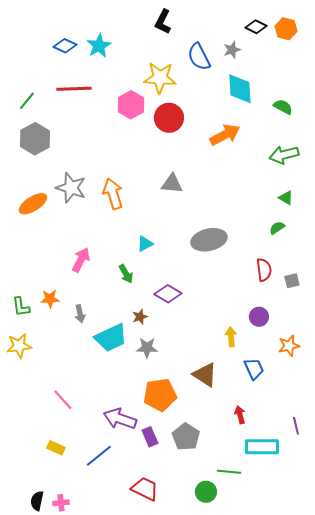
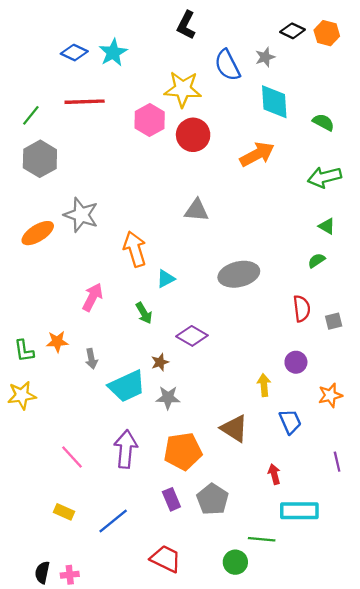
orange arrow: (113, 194) -> (135, 249), moved
purple arrow: (120, 419) -> (126, 449), moved, turned 76
purple line: (296, 426) -> (337, 462), moved

